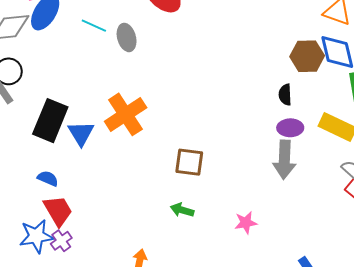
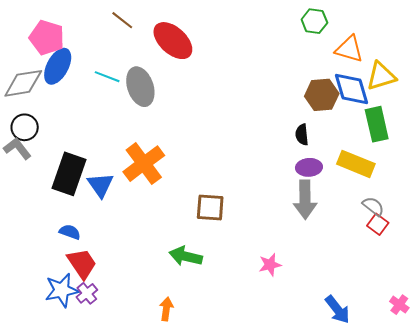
gray ellipse: (127, 37) -> (140, 87), size x1.4
green arrow: (182, 210) -> (186, 256), moved, size x1.4

